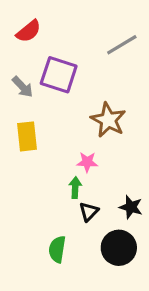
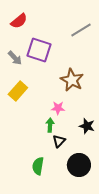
yellow rectangle: (27, 136) -> (18, 91), turned 48
black star: (131, 207) -> (87, 126), moved

